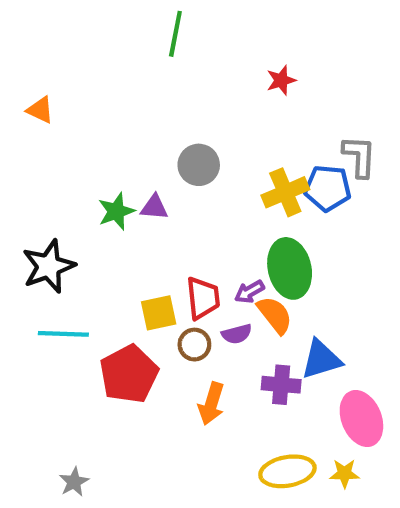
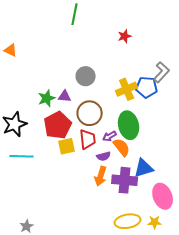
gray L-shape: (359, 156) -> (162, 72), turned 40
brown circle: (194, 345) -> (90, 113), moved, size x1.6
red pentagon: (129, 374) -> (58, 125), moved
purple cross: (281, 385) -> (125, 180), size x1.4
orange arrow: (211, 404) -> (101, 176), moved

